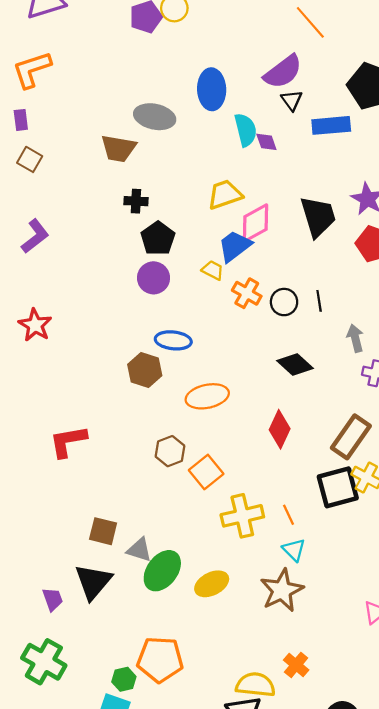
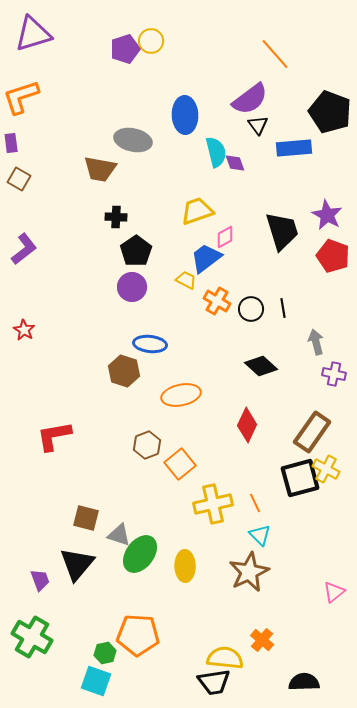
pink diamond: (256, 223) -> (225, 237), size x0.6
red star: (35, 325) -> (24, 330), size x0.7
yellow ellipse: (212, 584) -> (185, 566), turned -64

